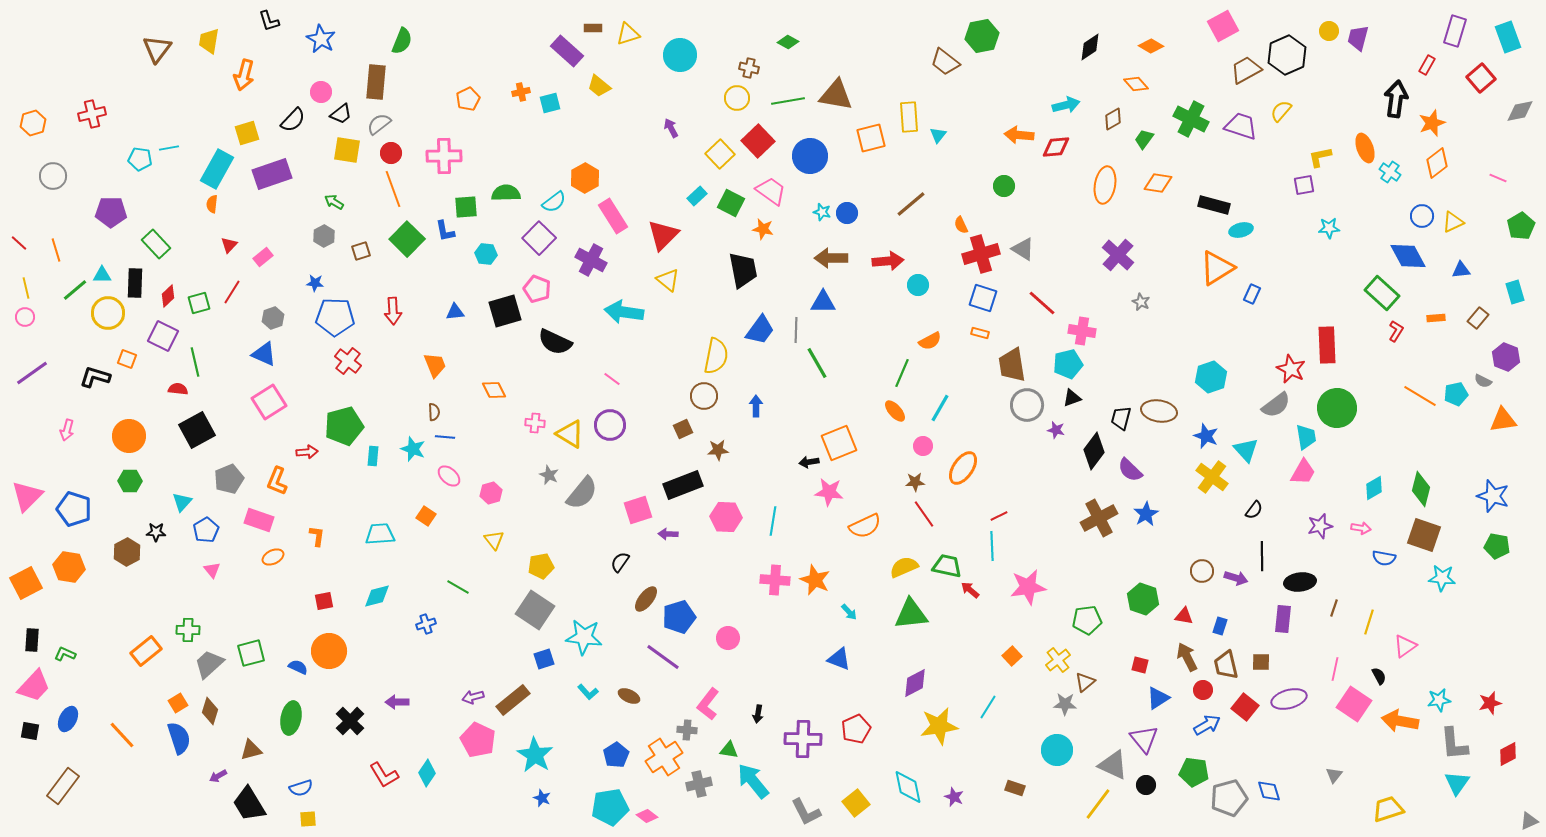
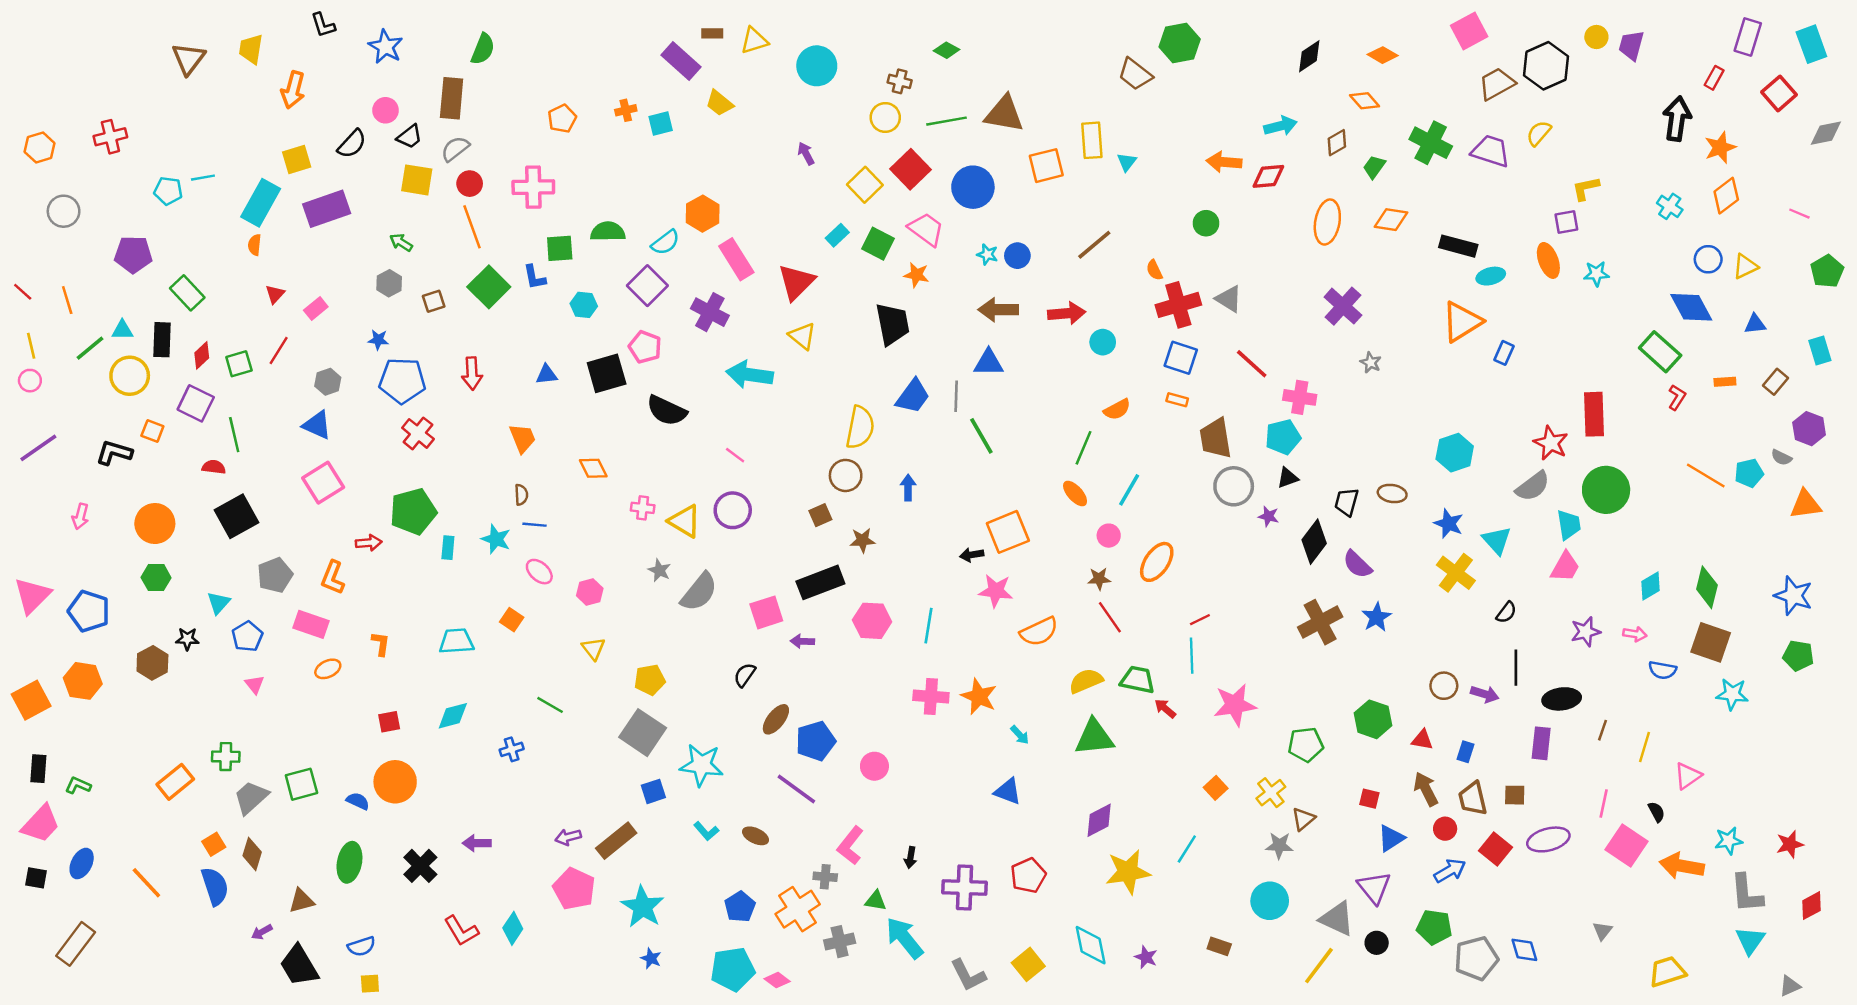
orange ellipse: (1365, 148) -> (1548, 260), moved
brown ellipse: (1159, 411) -> (1392, 493), size x0.7
gray triangle: (1529, 821) -> (1790, 986), moved

